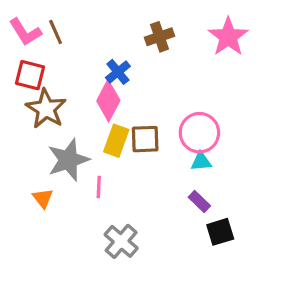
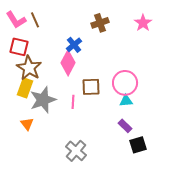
pink star: (228, 37) -> (143, 23), size x0.7
yellow rectangle: (116, 141) -> (25, 88), moved
pink line: (99, 187) -> (73, 102), moved

